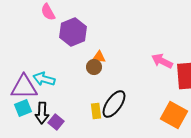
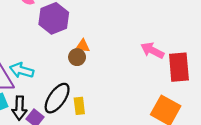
black ellipse: (114, 104) -> (57, 98), moved

